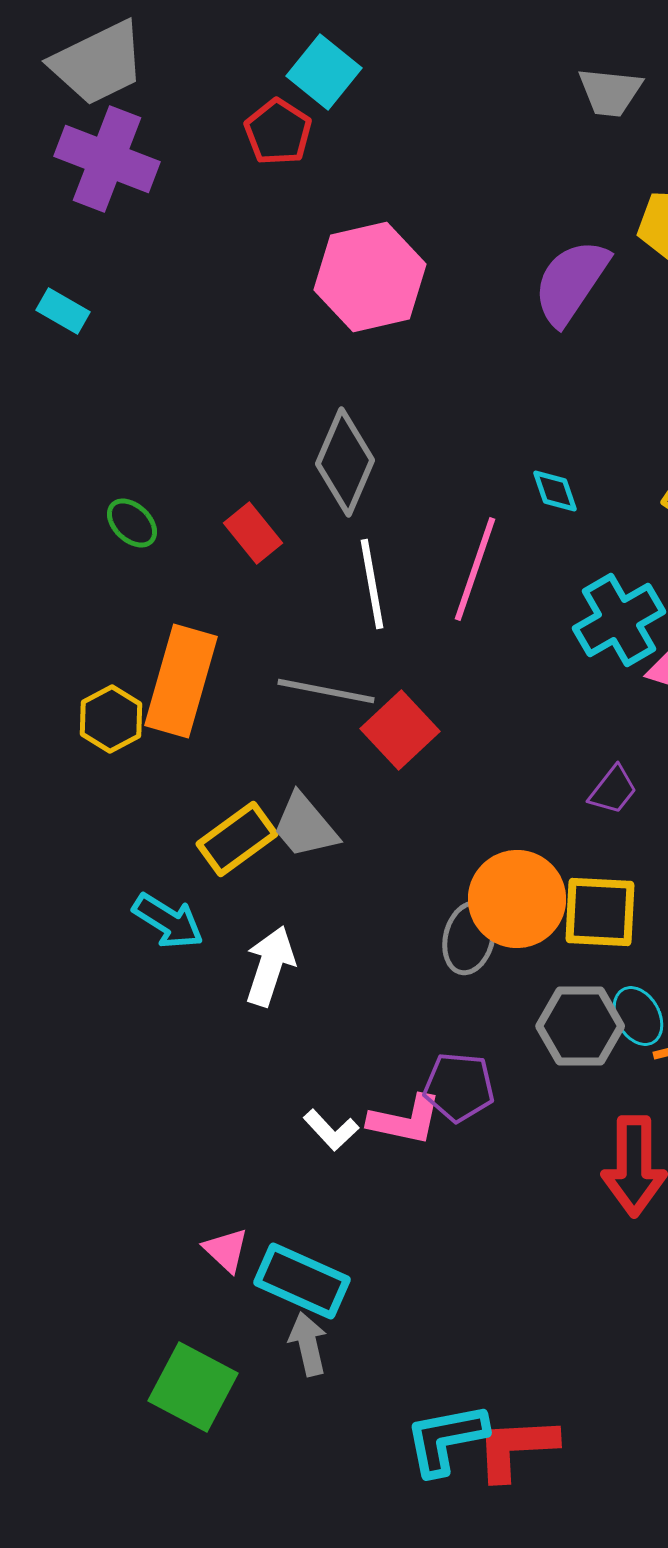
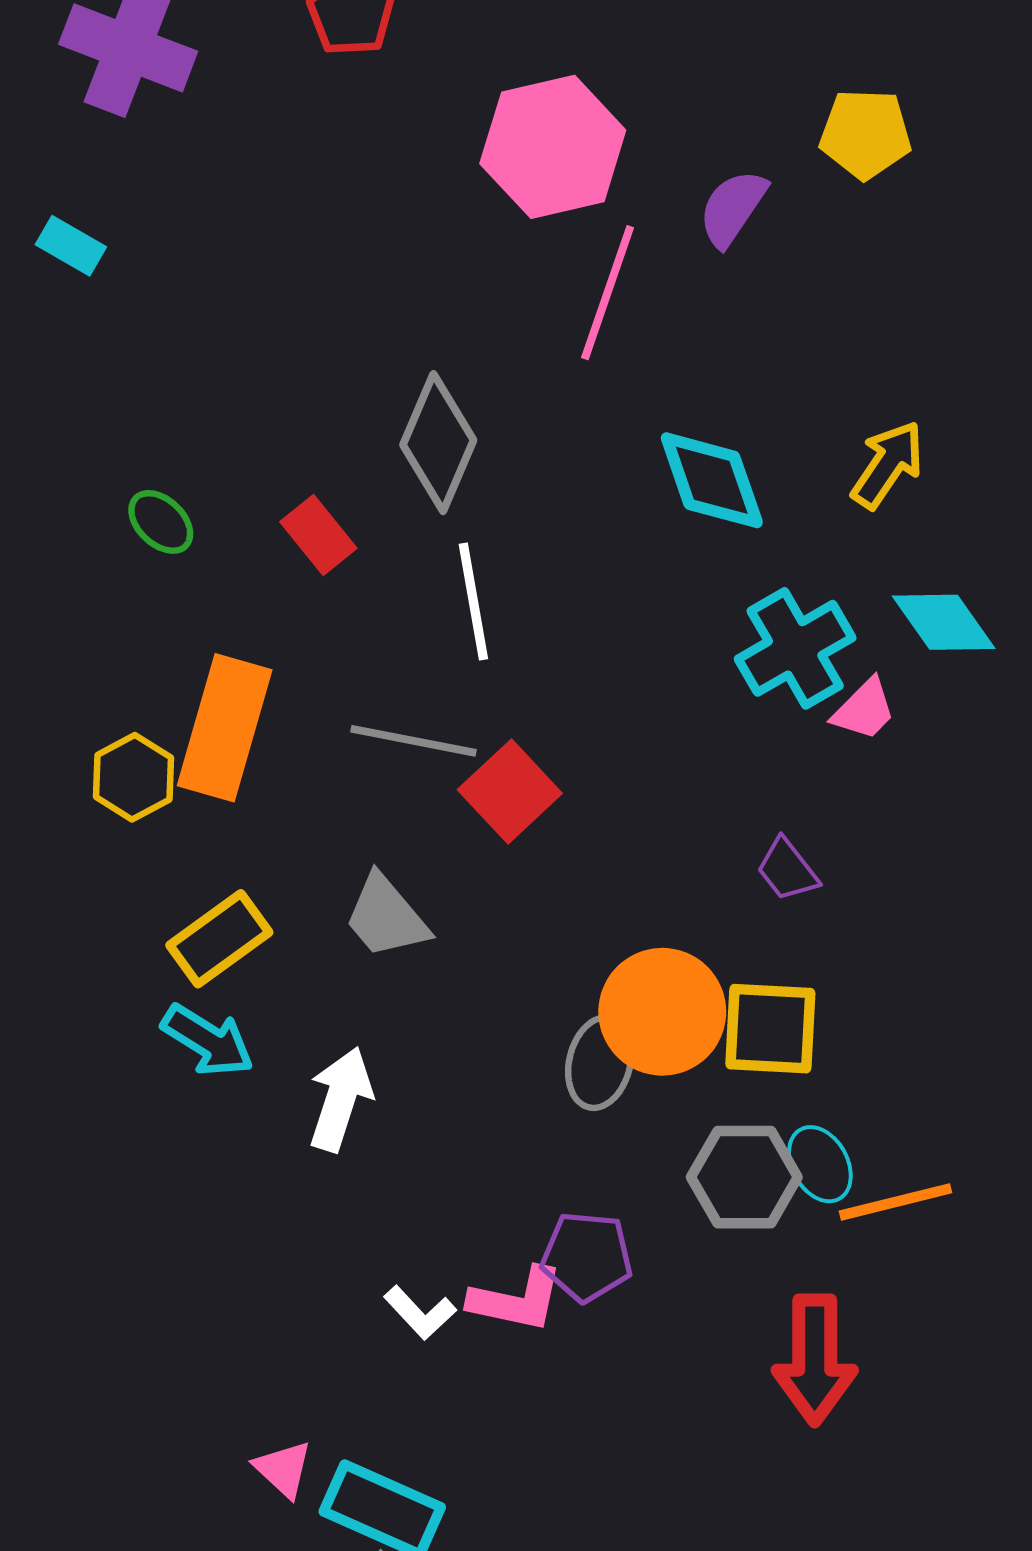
pink hexagon: (370, 277) -> (553, 147), moved
purple semicircle: (571, 282) -> (733, 208), size x0.7
cyan diamond: (555, 491) -> (712, 480), size x1.8
pink line: (475, 569) -> (608, 293), moved
purple trapezoid: (613, 790) -> (787, 870), turned 104
yellow rectangle: (237, 839) -> (219, 939), moved

